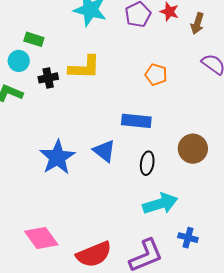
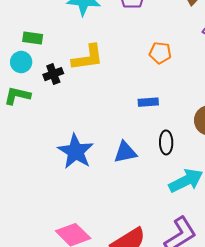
blue rectangle: (136, 121) -> (148, 102), size x0.7
blue triangle: (104, 151) -> (125, 152), moved, turned -40

